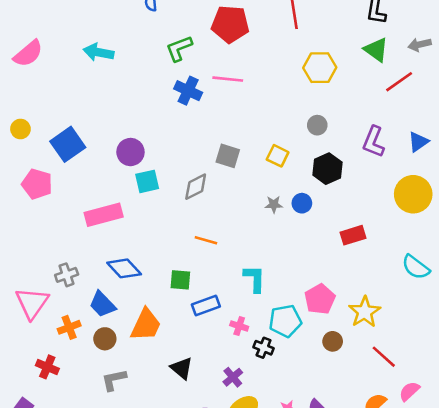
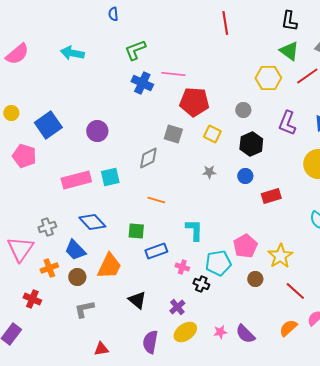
red pentagon: (230, 24) -> (194, 102), moved
yellow hexagon: (320, 68) -> (268, 78), moved
cyan square: (147, 181) -> (110, 177), moved
blue circle: (302, 203) -> (245, 176), moved

